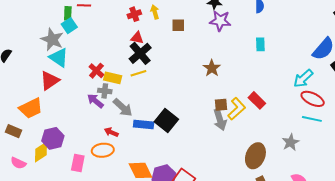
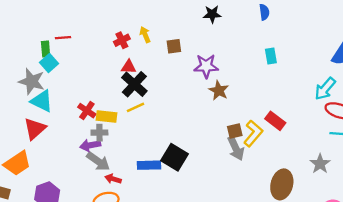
purple star: (220, 21) -> (206, 66), moved
purple arrow: (95, 101) -> (90, 145), turned -42
gray arrow: (123, 108) -> (98, 161), moved

